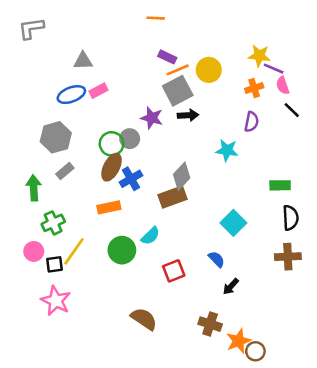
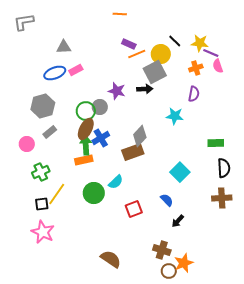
gray square: (178, 91) -> (155, 72), moved
black line: (292, 110) -> (175, 41), moved
green arrow: (34, 188) -> (86, 145), moved
pink circle: (34, 251) -> (27, 144), moved
brown semicircle: (144, 319) -> (111, 259), moved
brown circle: (255, 351) -> (169, 271), moved

